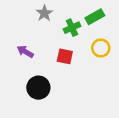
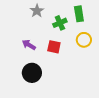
green rectangle: (95, 17) -> (79, 14), turned -70
purple arrow: (25, 52) -> (29, 45), moved

